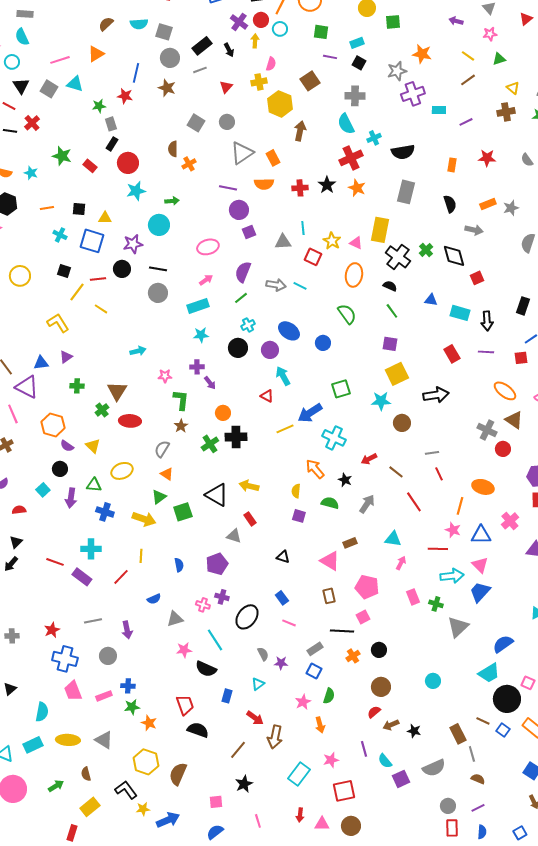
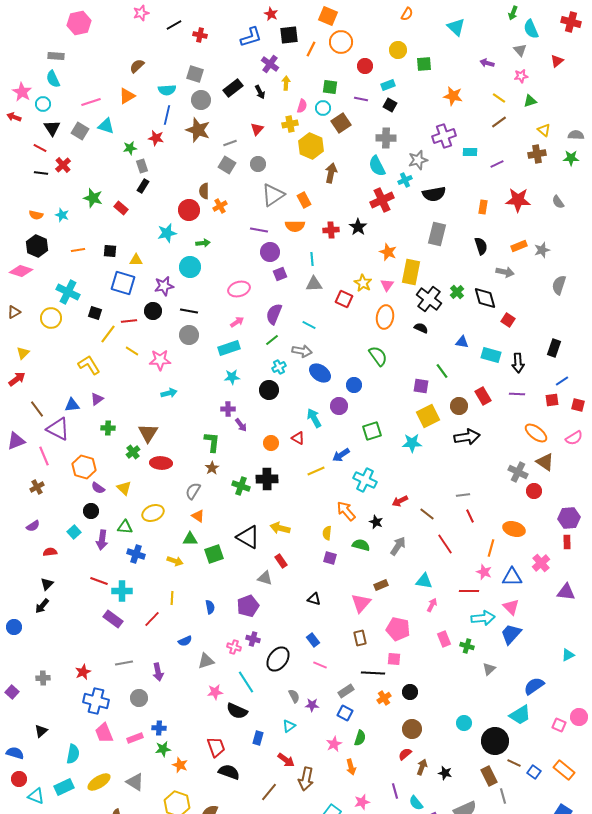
red circle: (261, 20) -> (365, 66), moved
cyan semicircle: (139, 24) -> (167, 90), moved
cyan circle: (280, 29) -> (323, 108), moved
green square: (321, 32) -> (330, 87), moved
gray line: (200, 70) -> (230, 143), moved
gray star: (397, 71) -> (418, 160), moved
brown star: (167, 88) -> (198, 130), size x1.4
red star: (487, 158) -> (518, 200), size x1.4
red circle: (128, 163) -> (189, 210), moved
orange star: (357, 188) -> (388, 252), moved
cyan line: (303, 228) -> (312, 259), moved
cyan cross: (60, 235) -> (68, 292), moved, size x1.6
pink triangle: (356, 243) -> (387, 285), turned 40
red square: (477, 278) -> (508, 320), turned -32
gray arrow: (276, 285) -> (302, 351), moved
cyan line: (300, 286) -> (309, 325), moved
green line: (392, 311) -> (442, 371), moved
purple circle: (270, 350) -> (339, 406), moved
pink star: (165, 376) -> (160, 360), moved, size x1.5
orange circle: (223, 413) -> (271, 443), moved
blue arrow: (310, 413) -> (341, 455), size x0.7
brown circle: (402, 423) -> (459, 406), moved
green cross: (210, 444) -> (241, 486), turned -36
green triangle: (159, 497) -> (190, 539), turned 35
yellow arrow: (144, 519) -> (175, 561), size x0.7
pink triangle: (330, 561) -> (361, 603), turned 40
red line: (55, 562) -> (99, 581), moved
pink square: (363, 617) -> (394, 659), turned 32
gray triangle: (458, 627) -> (489, 669), size x0.6
black circle: (507, 699) -> (495, 741), moved
brown arrow: (391, 725) -> (422, 767), turned 133
yellow ellipse: (68, 740) -> (99, 782), turned -35

